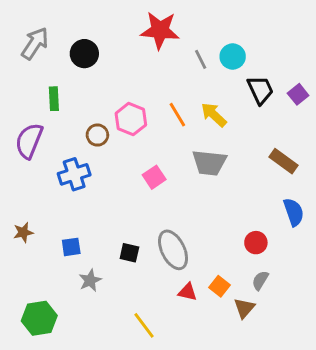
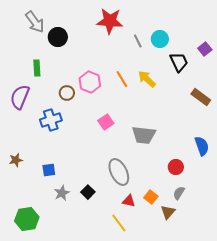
gray arrow: (35, 43) -> (35, 22), moved, turned 110
purple square: (298, 94) -> (205, 49), moved
brown rectangle: (284, 161) -> (201, 97), moved
gray trapezoid: (209, 163) -> (144, 135), moved
black square: (129, 253) -> (88, 192), moved, turned 32
yellow line: (144, 325) -> (119, 223), moved

